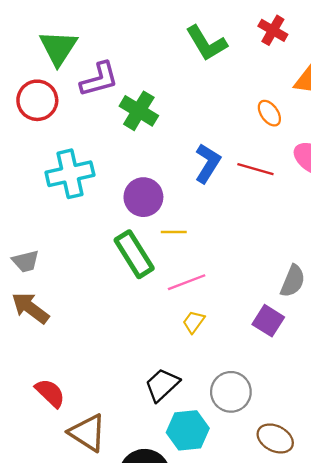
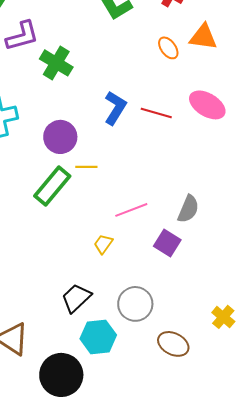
orange ellipse: (269, 113) -> (168, 48), moved
green rectangle: (134, 254) -> (52, 186), turned 72
pink line: (187, 282) -> (131, 210), moved

